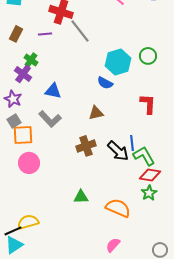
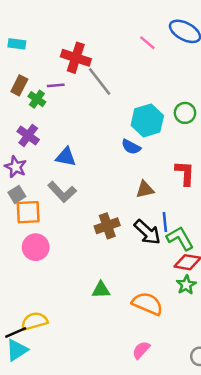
green cross: (31, 60) -> (37, 99), moved
brown triangle: (96, 113) -> (145, 189), moved

